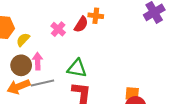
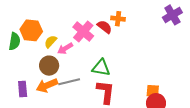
red semicircle: (81, 24) -> (105, 27), turned -84
pink cross: (58, 29) -> (83, 32), size x1.5
pink arrow: (38, 61) -> (65, 48), moved, turned -119

